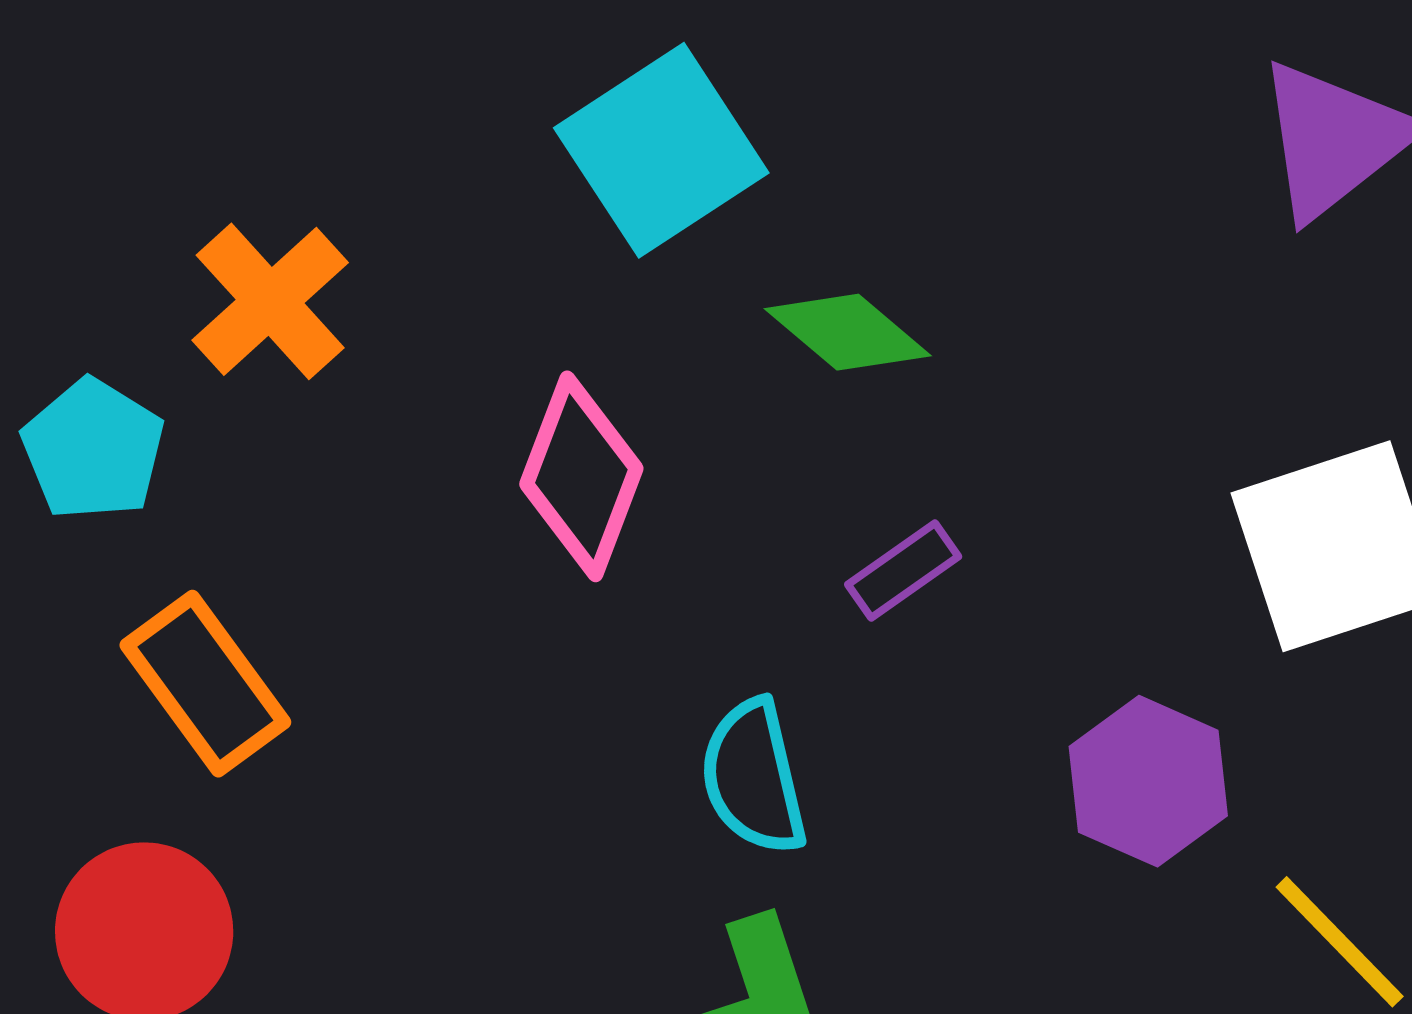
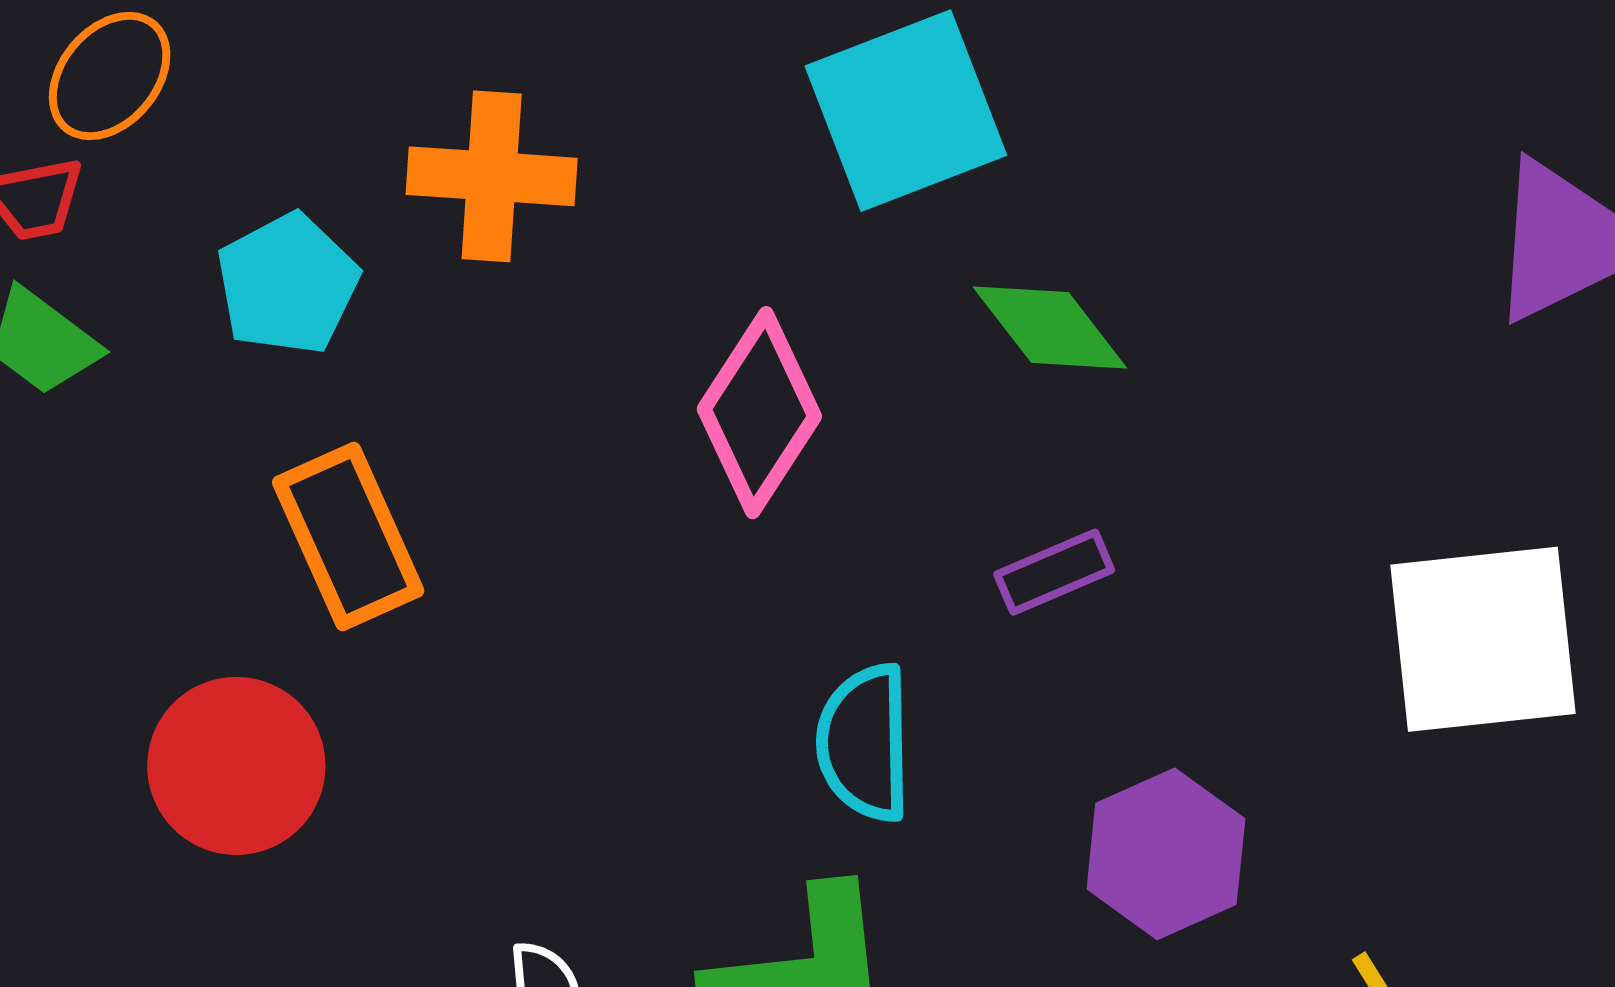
orange cross: (270, 301) -> (492, 176), turned 34
purple hexagon: (1148, 781) -> (1166, 854), moved

